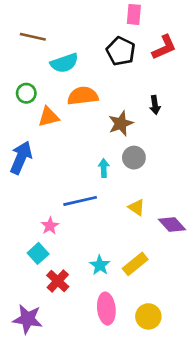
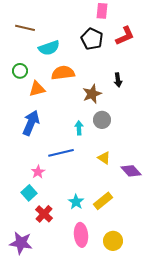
blue arrow: (21, 158) -> (31, 123), moved

